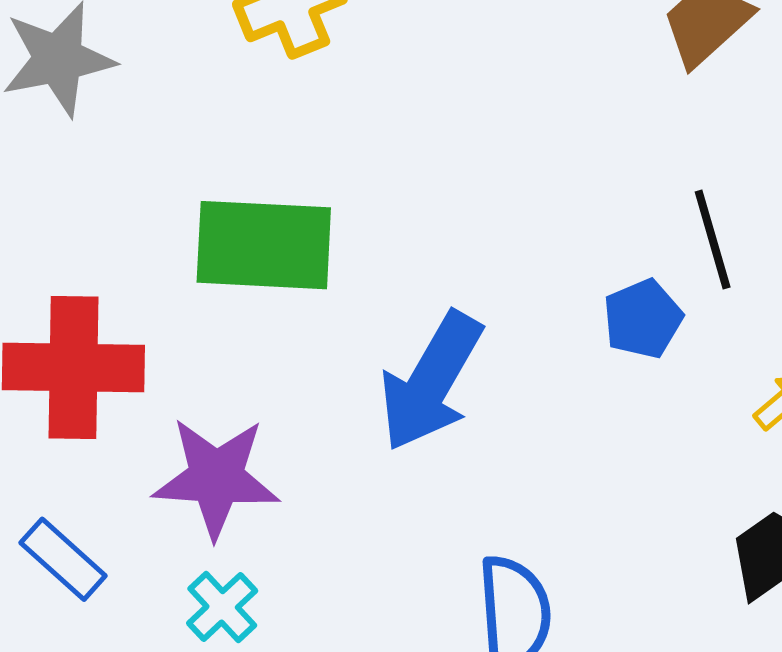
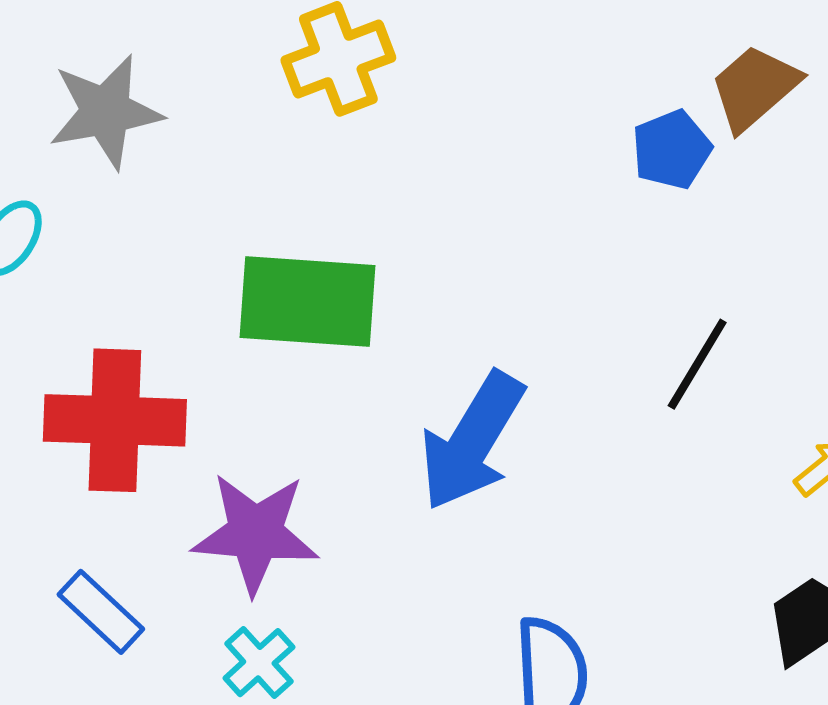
black line: (713, 240) -> (697, 364), moved, turned 46
blue pentagon: (643, 319) -> (672, 150), moved

